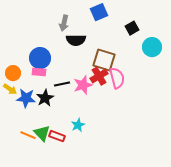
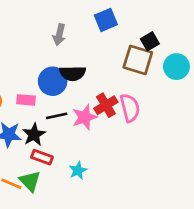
black semicircle: (76, 40) -> (73, 73), moved
blue circle: (40, 58) -> (53, 81), moved
brown square: (104, 60) -> (138, 60), moved
red rectangle: (57, 136) -> (42, 157), moved

